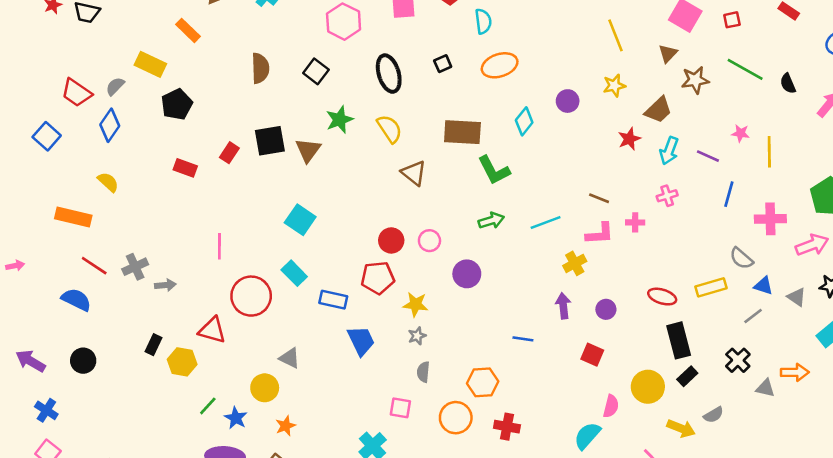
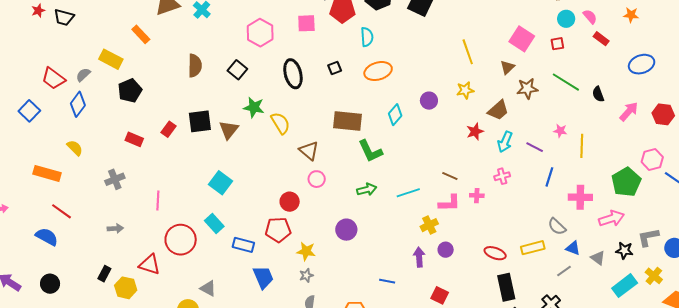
green star: (340, 120) -> (254, 107), turned 30
yellow semicircle: (389, 129) -> (280, 123), moved
pink circle: (429, 241) -> (317, 179), moved
gray cross: (135, 267) -> (115, 179), moved
purple circle: (606, 309) -> (446, 250), moved

